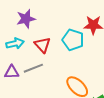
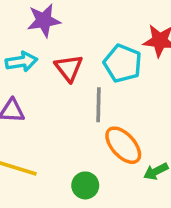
gray line: (33, 68) -> (99, 105), moved, turned -72

